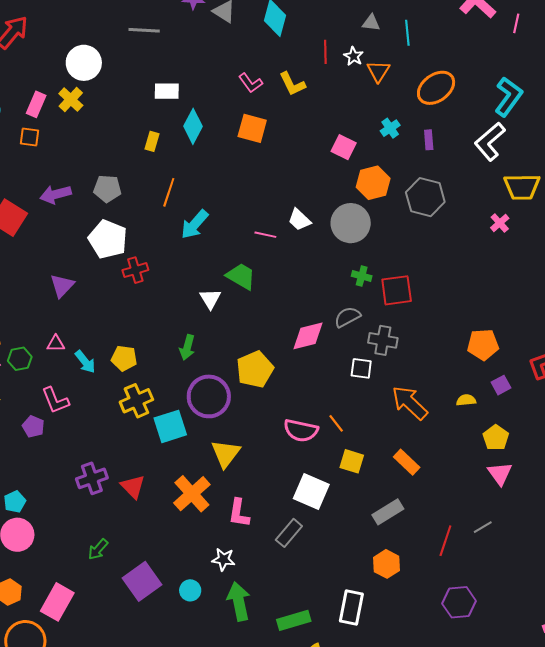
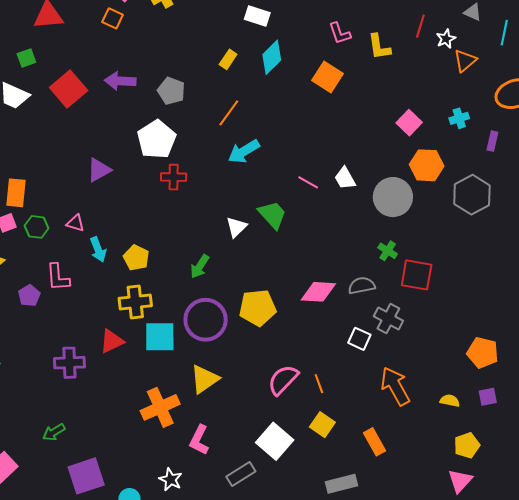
pink semicircle: (301, 430) -> (283, 380), turned 104
red triangle: (133, 487) -> (112, 341), moved, turned 32

